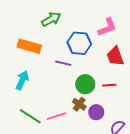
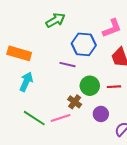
orange rectangle: (29, 46) -> (19, 53), moved
brown cross: (79, 104) -> (75, 102), moved

